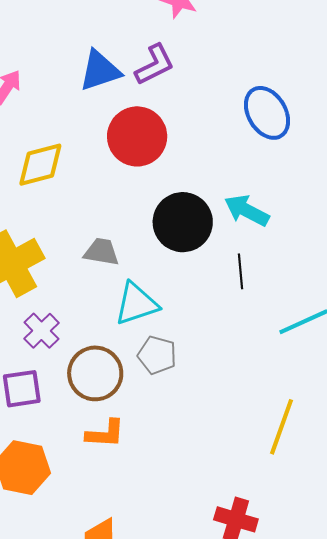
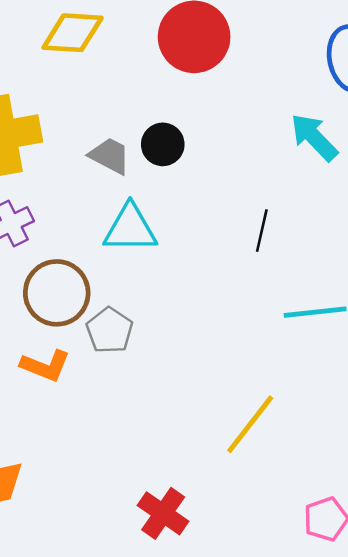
cyan arrow: (247, 211) -> (314, 137), moved
black circle: (183, 222) -> (163, 144), moved, size x0.6
gray pentagon: (157, 355) -> (110, 330), moved

